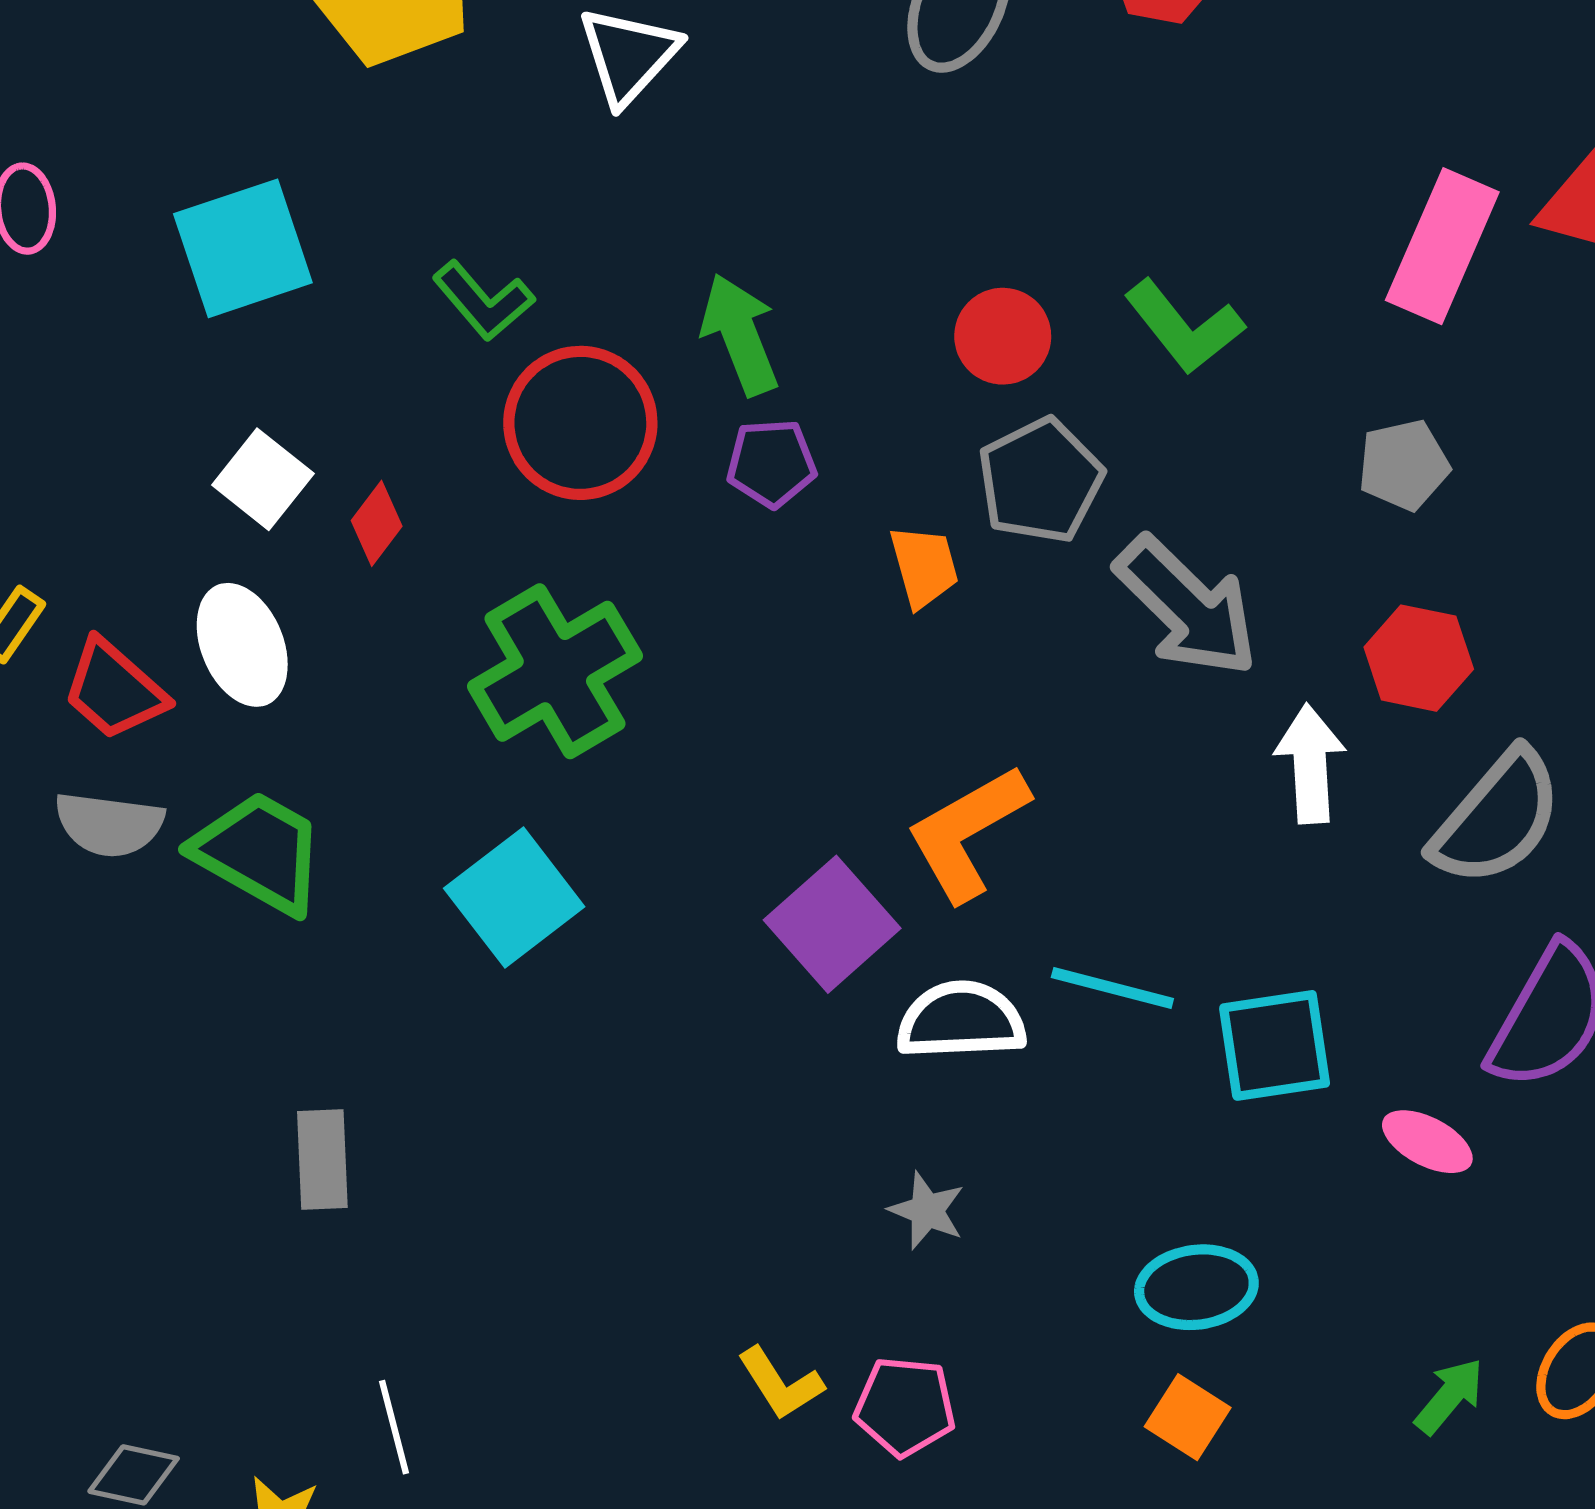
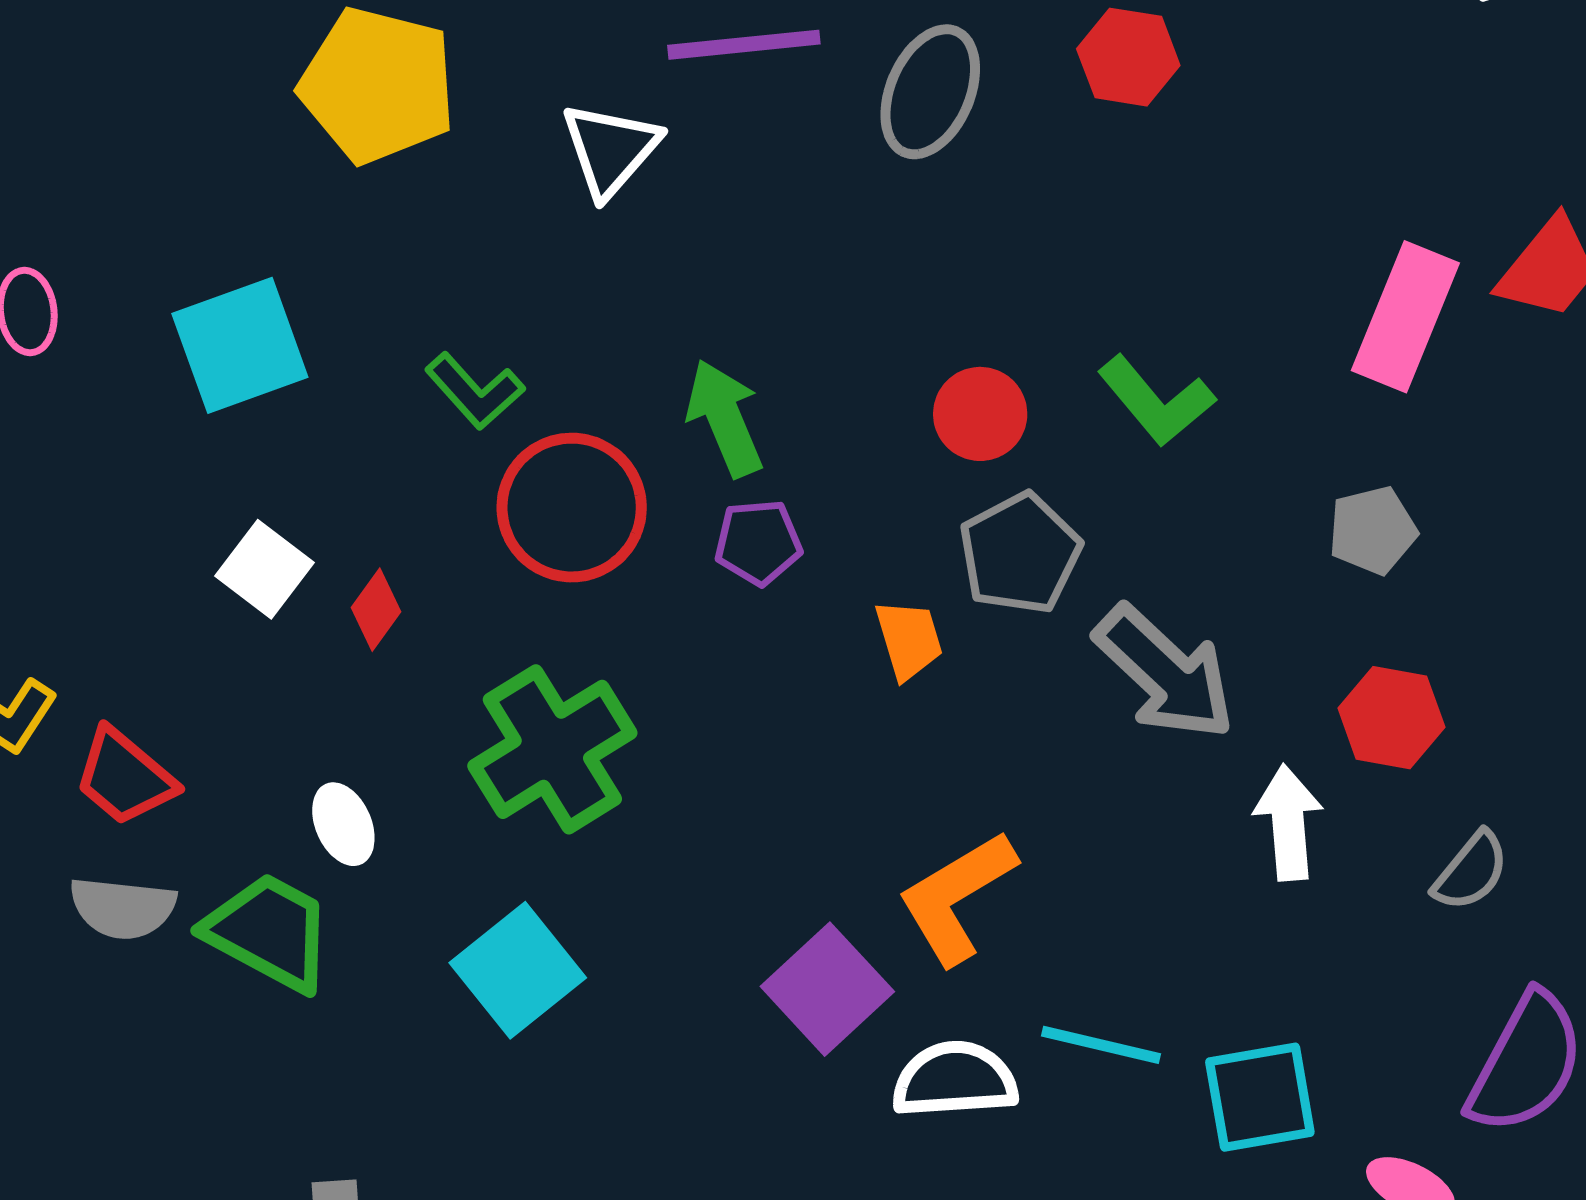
white ellipse: (242, 645) -> (343, 824), moved, size x0.7
gray semicircle: (1497, 818) -> (1471, 871), size x0.6

